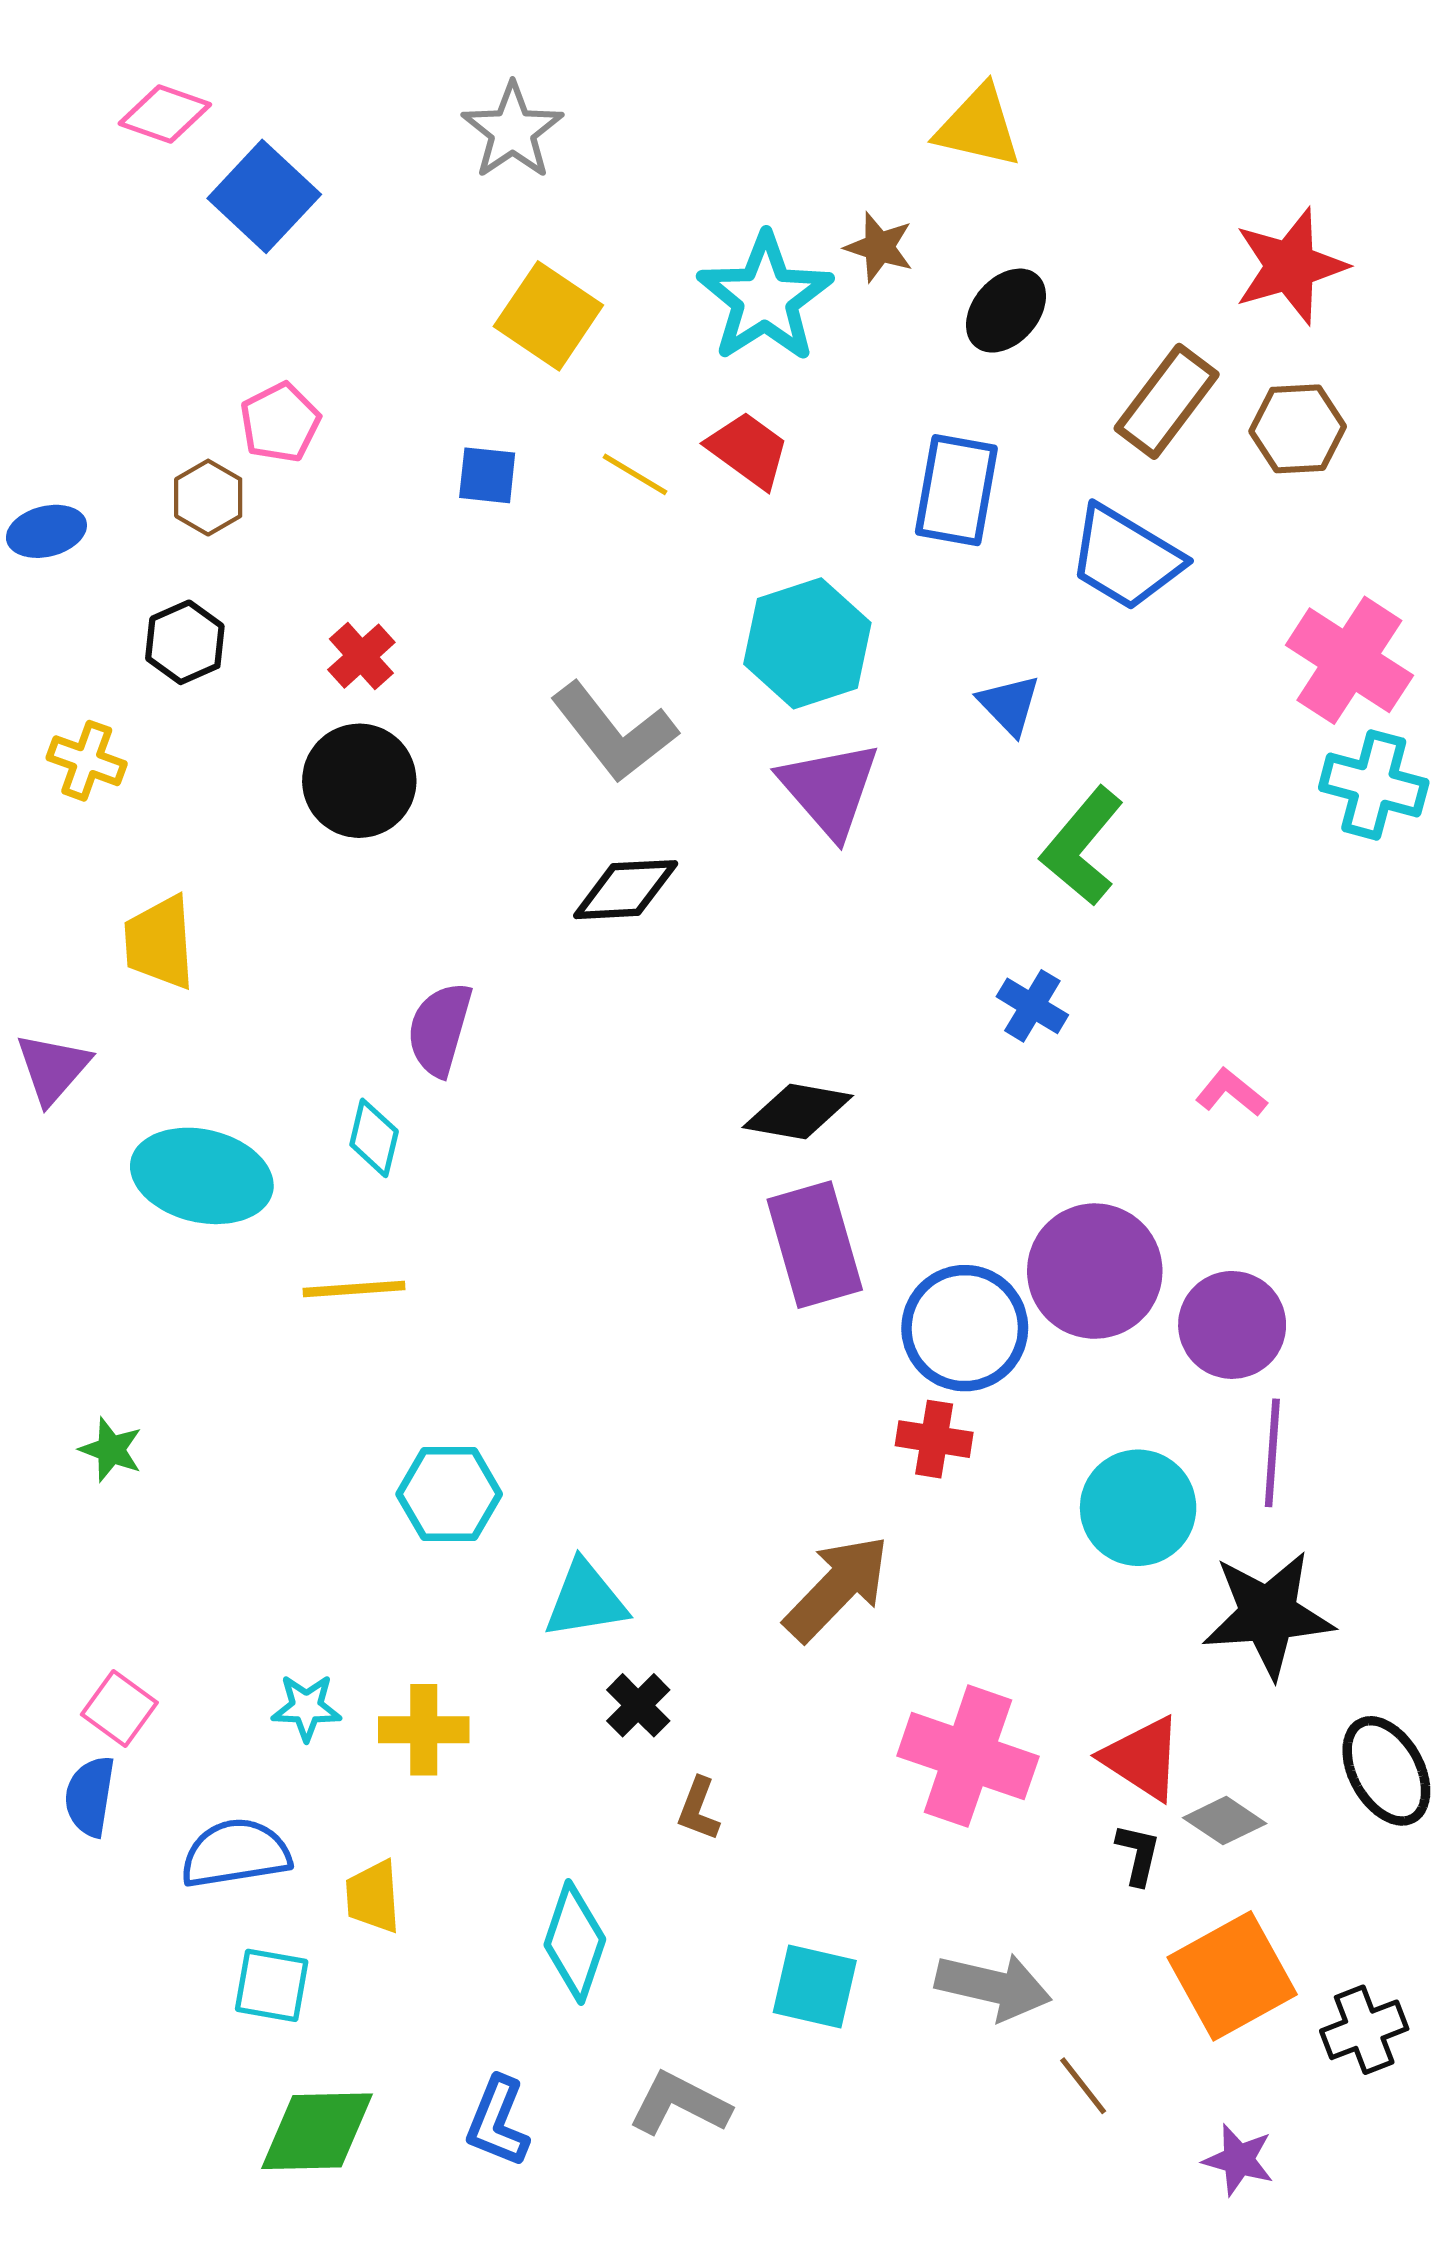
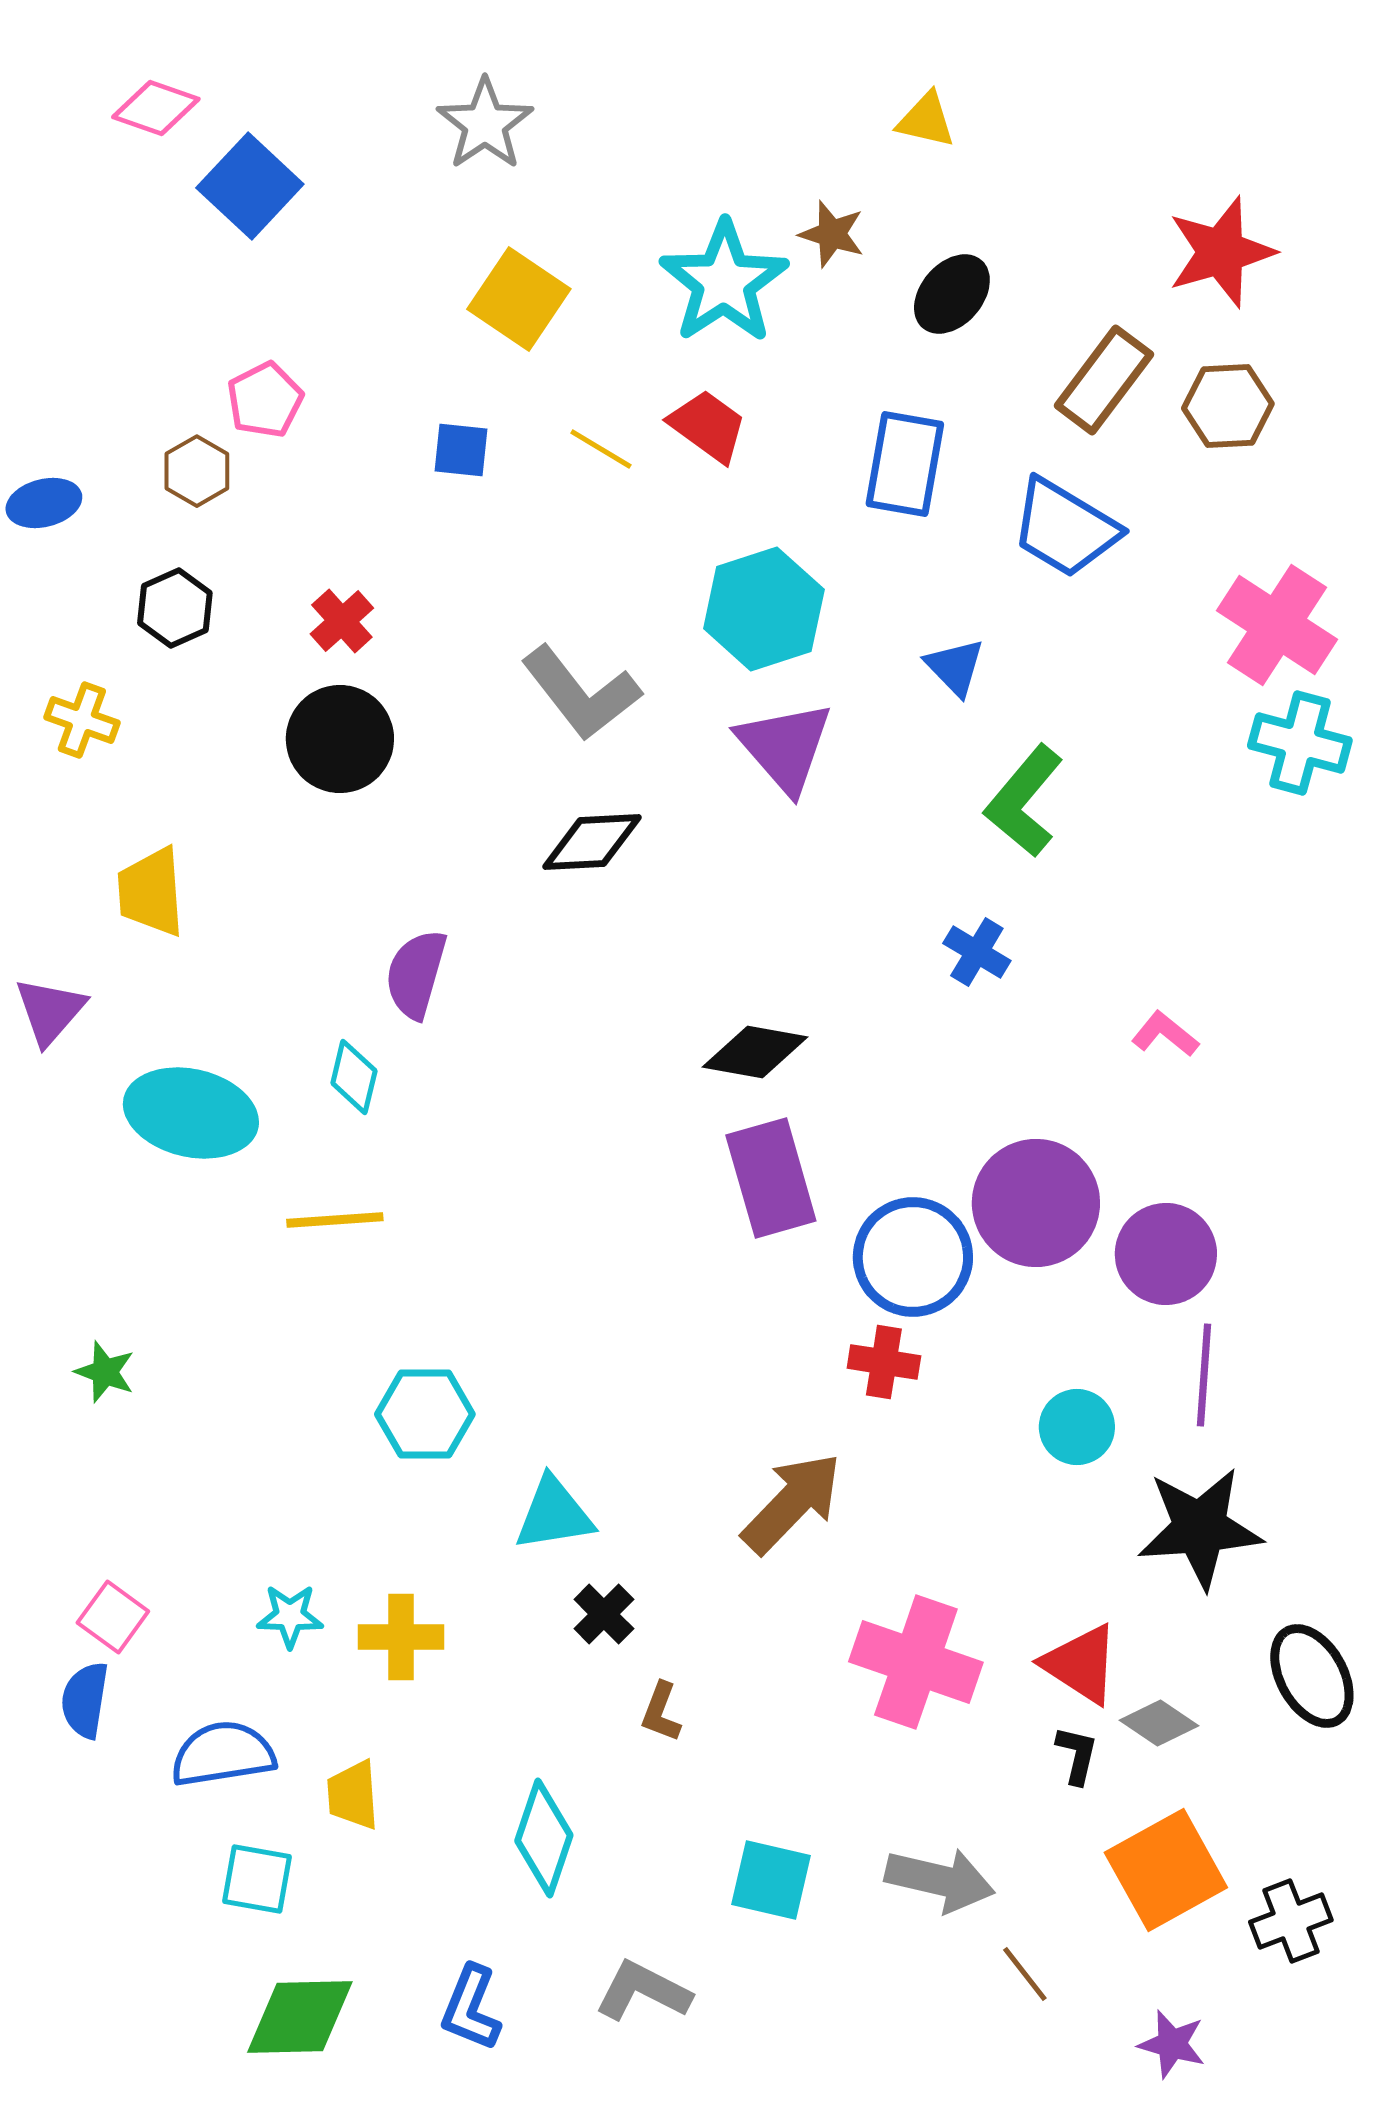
yellow triangle: (979, 127) -> (926, 120), size x0.7
cyan circle: (1138, 1508) -> (1077, 1427), size x0.7

